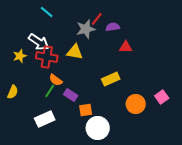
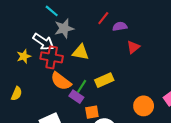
gray star: (86, 29) -> (64, 28), moved
red triangle: (126, 47) -> (133, 47), turned -40
yellow rectangle: (111, 79) -> (104, 80), moved
orange semicircle: (56, 80) -> (61, 81), size x1.5
green line: (50, 91) -> (82, 86), moved

